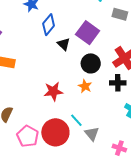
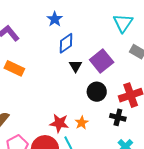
orange star: (85, 86) -> (82, 123), moved
red star: (53, 91) -> (59, 123), moved

